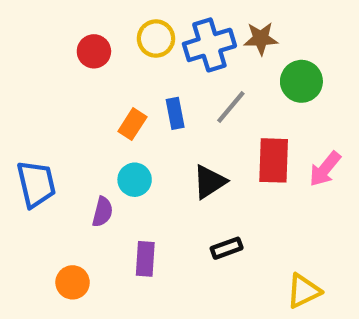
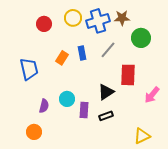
pink arrow: (325, 169) -> (152, 95), moved
cyan circle: (135, 180) -> (67, 99), moved
black triangle: (209, 182) -> (106, 92), moved
blue trapezoid: (36, 184) -> (29, 69), moved
purple semicircle: (102, 212) -> (44, 106), moved
purple rectangle: (145, 259) -> (84, 110), moved

